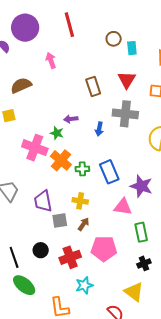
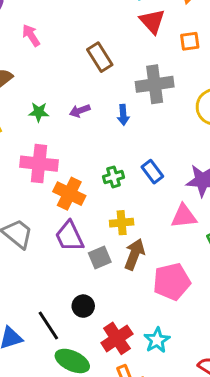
red triangle: (127, 80) -> (152, 21), moved
green star: (57, 133) -> (39, 112), moved
orange cross: (61, 160) -> (69, 194), moved
blue rectangle: (109, 172) -> (152, 172), size x0.7
brown arrow: (84, 224) -> (134, 254), size x1.5
red cross: (70, 257) -> (117, 338), moved

